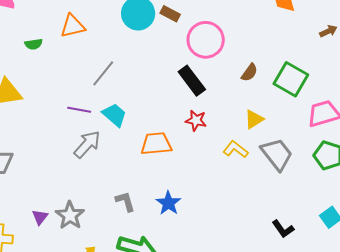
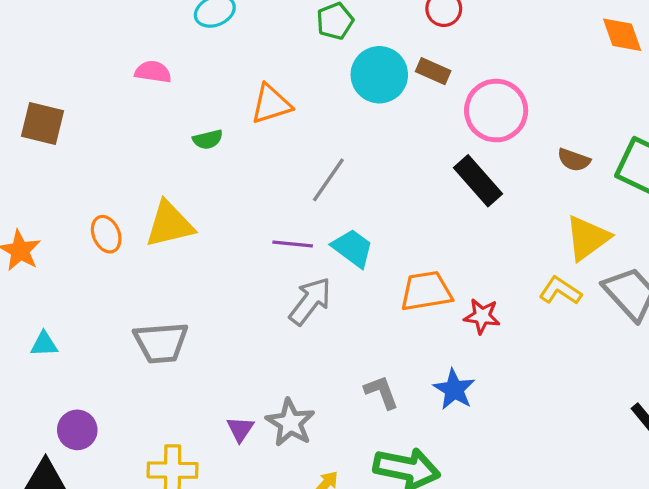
brown semicircle: (249, 73) -> (574, 160), turned 78
yellow triangle: (254, 119) -> (587, 238), size x1.4
red star: (196, 120) -> (482, 316), moved

